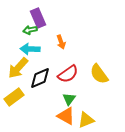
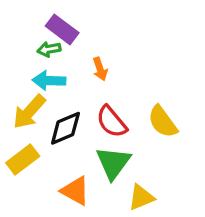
purple rectangle: (38, 18) -> (62, 29), turned -30
red semicircle: (68, 74) -> (112, 122), turned 85
green triangle: (69, 99) -> (113, 163), size x1.6
orange triangle: (66, 116) -> (75, 191), moved

